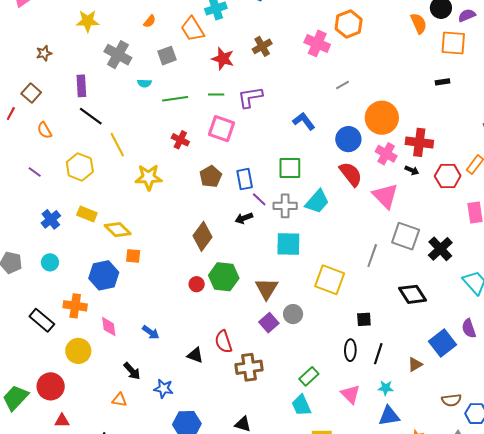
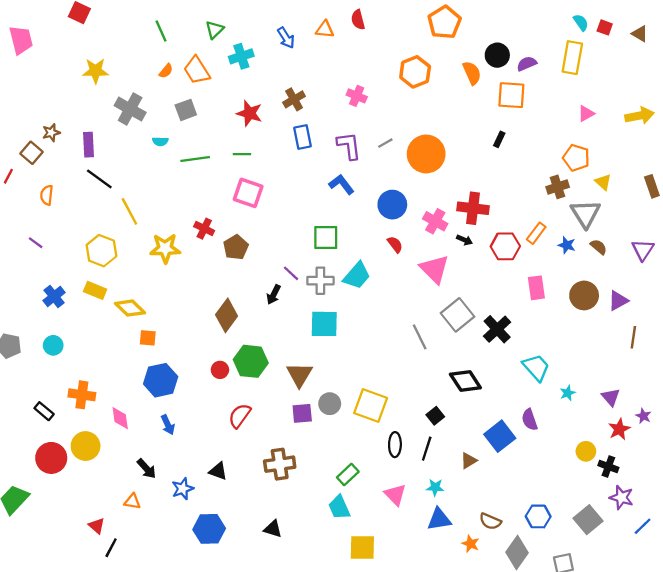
orange hexagon: (349, 24) -> (415, 72), moved
orange trapezoid: (192, 29) -> (197, 70), moved
pink cross: (317, 43) -> (357, 96), size x0.7
brown star: (44, 53) -> (51, 133), moved
black rectangle: (443, 82) -> (499, 139), turned -56
purple L-shape: (250, 97) -> (349, 146), moved, turned 92
orange circle: (382, 118) -> (426, 154), moved
orange semicircle: (45, 130) -> (47, 195), turned 36
red cross: (180, 140) -> (204, 229), moved
yellow hexagon: (80, 167) -> (101, 251), moved
red semicircle: (351, 174) -> (395, 244), size x0.6
blue rectangle: (245, 179) -> (302, 137), moved
black arrow: (244, 218) -> (274, 295), turned -42
gray square: (406, 236) -> (457, 315), turned 32
gray line: (372, 256) -> (420, 337), turned -45
blue hexagon: (104, 275) -> (161, 380), moved
yellow square: (330, 280) -> (371, 405), moved
black square: (364, 319) -> (435, 416), moved, turned -35
black rectangle: (42, 320) -> (44, 411), size x0.7
purple square: (269, 323) -> (302, 413), turned 36
blue arrow: (151, 332) -> (168, 425), turned 30
red semicircle: (223, 342) -> (240, 416), moved, turned 55
black triangle: (195, 355) -> (218, 471), moved
red circle: (51, 386) -> (51, 458), moved
blue star: (164, 389) -> (183, 489), turned -30
brown semicircle: (451, 400) -> (490, 521), moved, turned 30
red triangle: (62, 421) -> (97, 526), moved, turned 42

